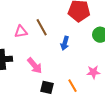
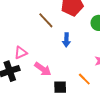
brown line: (42, 27) -> (46, 20), moved
pink triangle: (21, 32) -> (21, 53), moved

